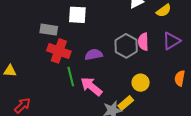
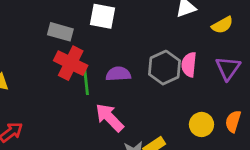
purple triangle: (171, 41) -> (228, 68), turned -30
green line: (71, 77) -> (86, 81), moved
yellow circle: (141, 83) -> (201, 124), moved

